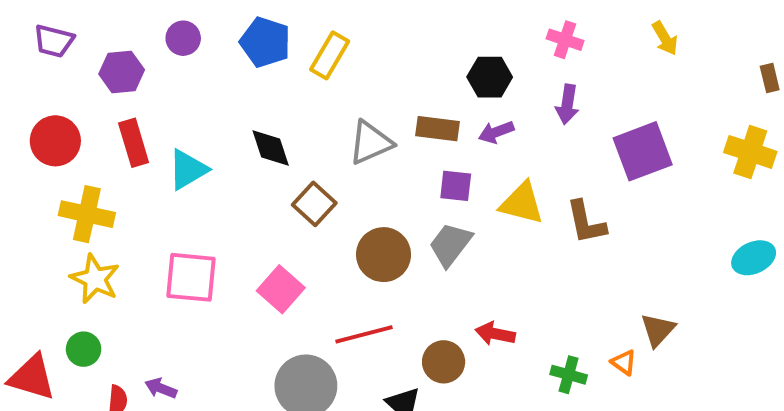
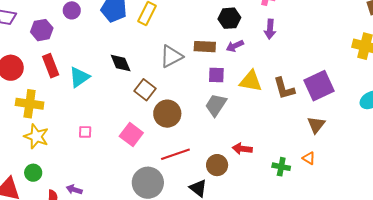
purple square: (643, 151) -> (319, 86), moved
brown circle: (384, 255) -> (167, 114), moved
pink square: (191, 277) -> (85, 132), size x0.5
brown triangle: (658, 330) -> (316, 125), moved

